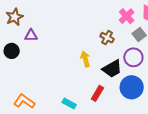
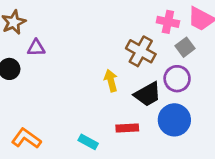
pink cross: (127, 16) -> (168, 22), turned -35
brown cross: (107, 38) -> (141, 51), size x1.5
red rectangle: (97, 93) -> (127, 128), turned 56

